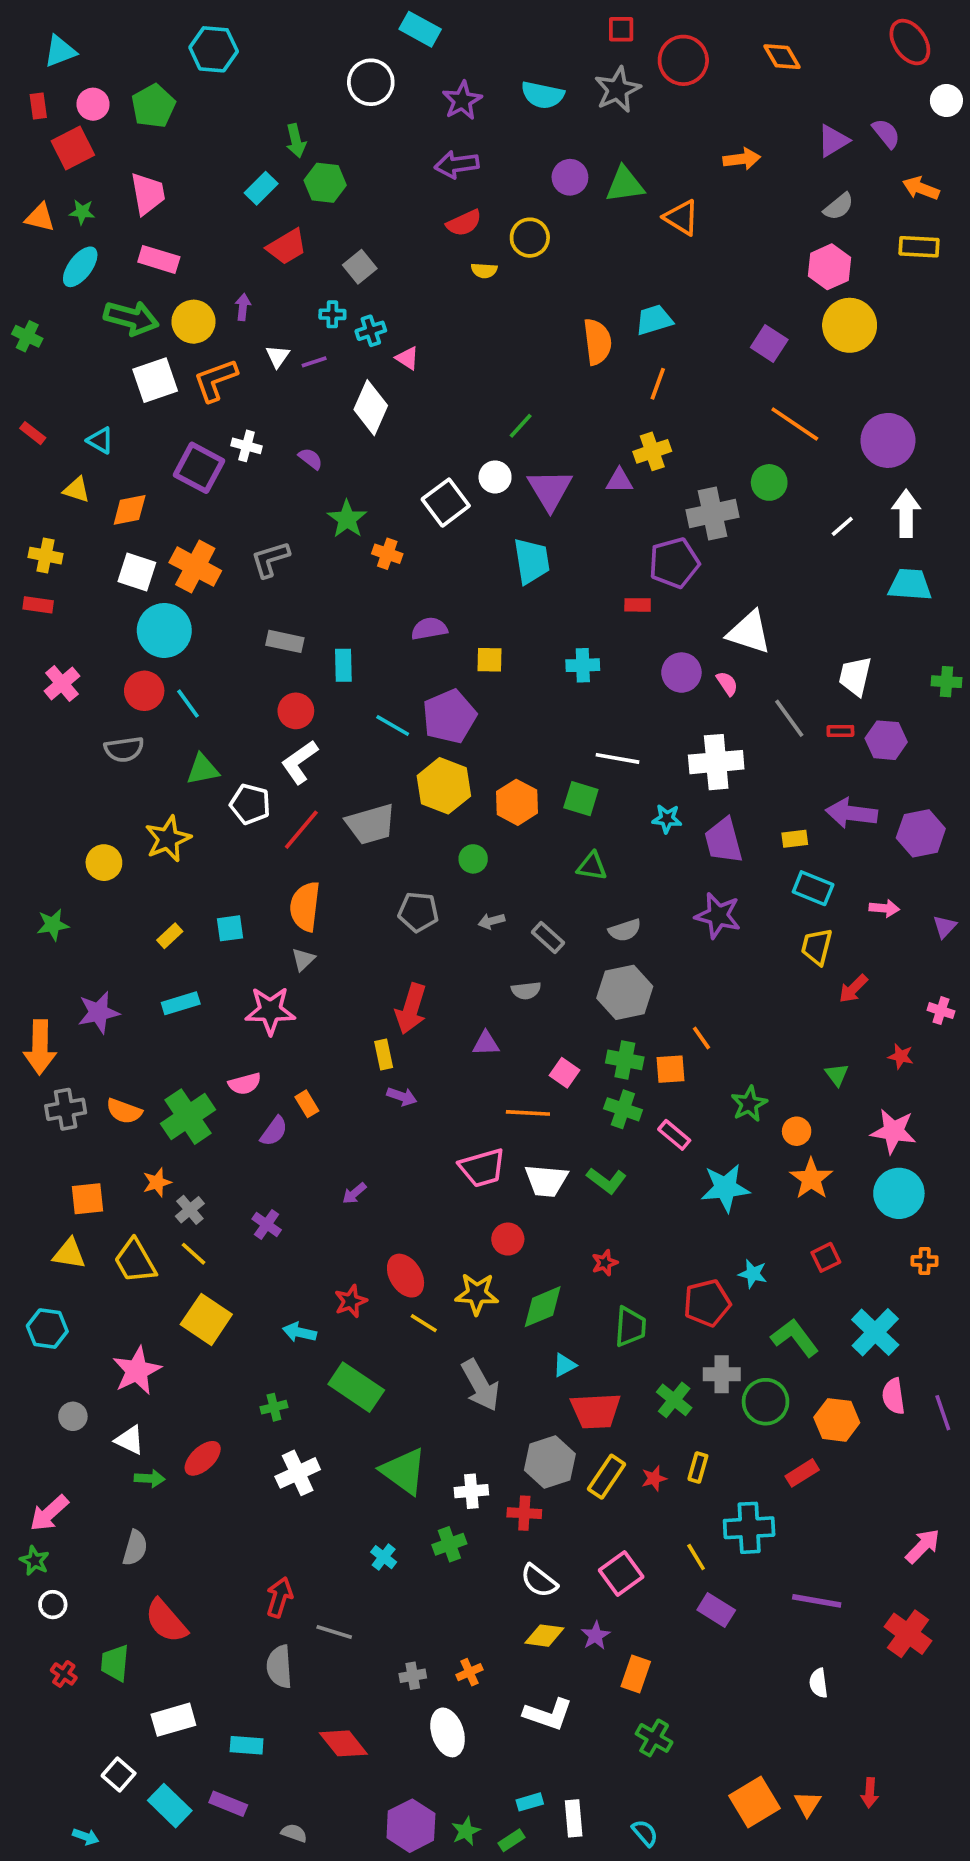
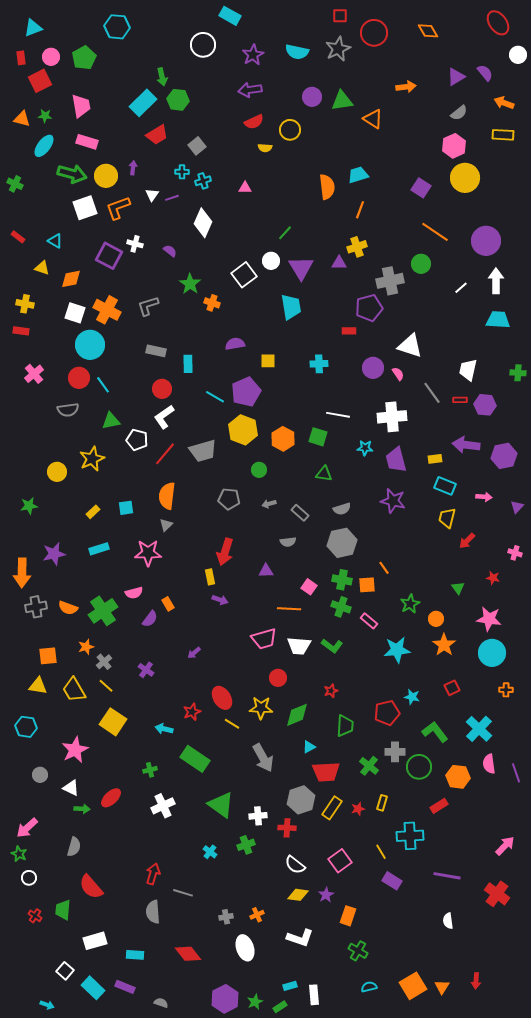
cyan rectangle: (261, 188) -> (143, 103), size x1.5
pink triangle: (407, 358) -> (245, 188), moved, turned -32
cyan semicircle: (645, 1833) -> (369, 987), moved, turned -63

